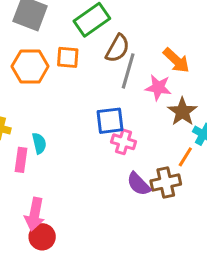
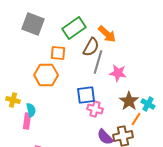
orange arrow: (176, 60) -> (107, 34), moved
orange hexagon: (30, 66) -> (46, 75), moved
brown star: (182, 112) -> (129, 101), moved
cyan semicircle: (39, 143) -> (31, 110), moved

